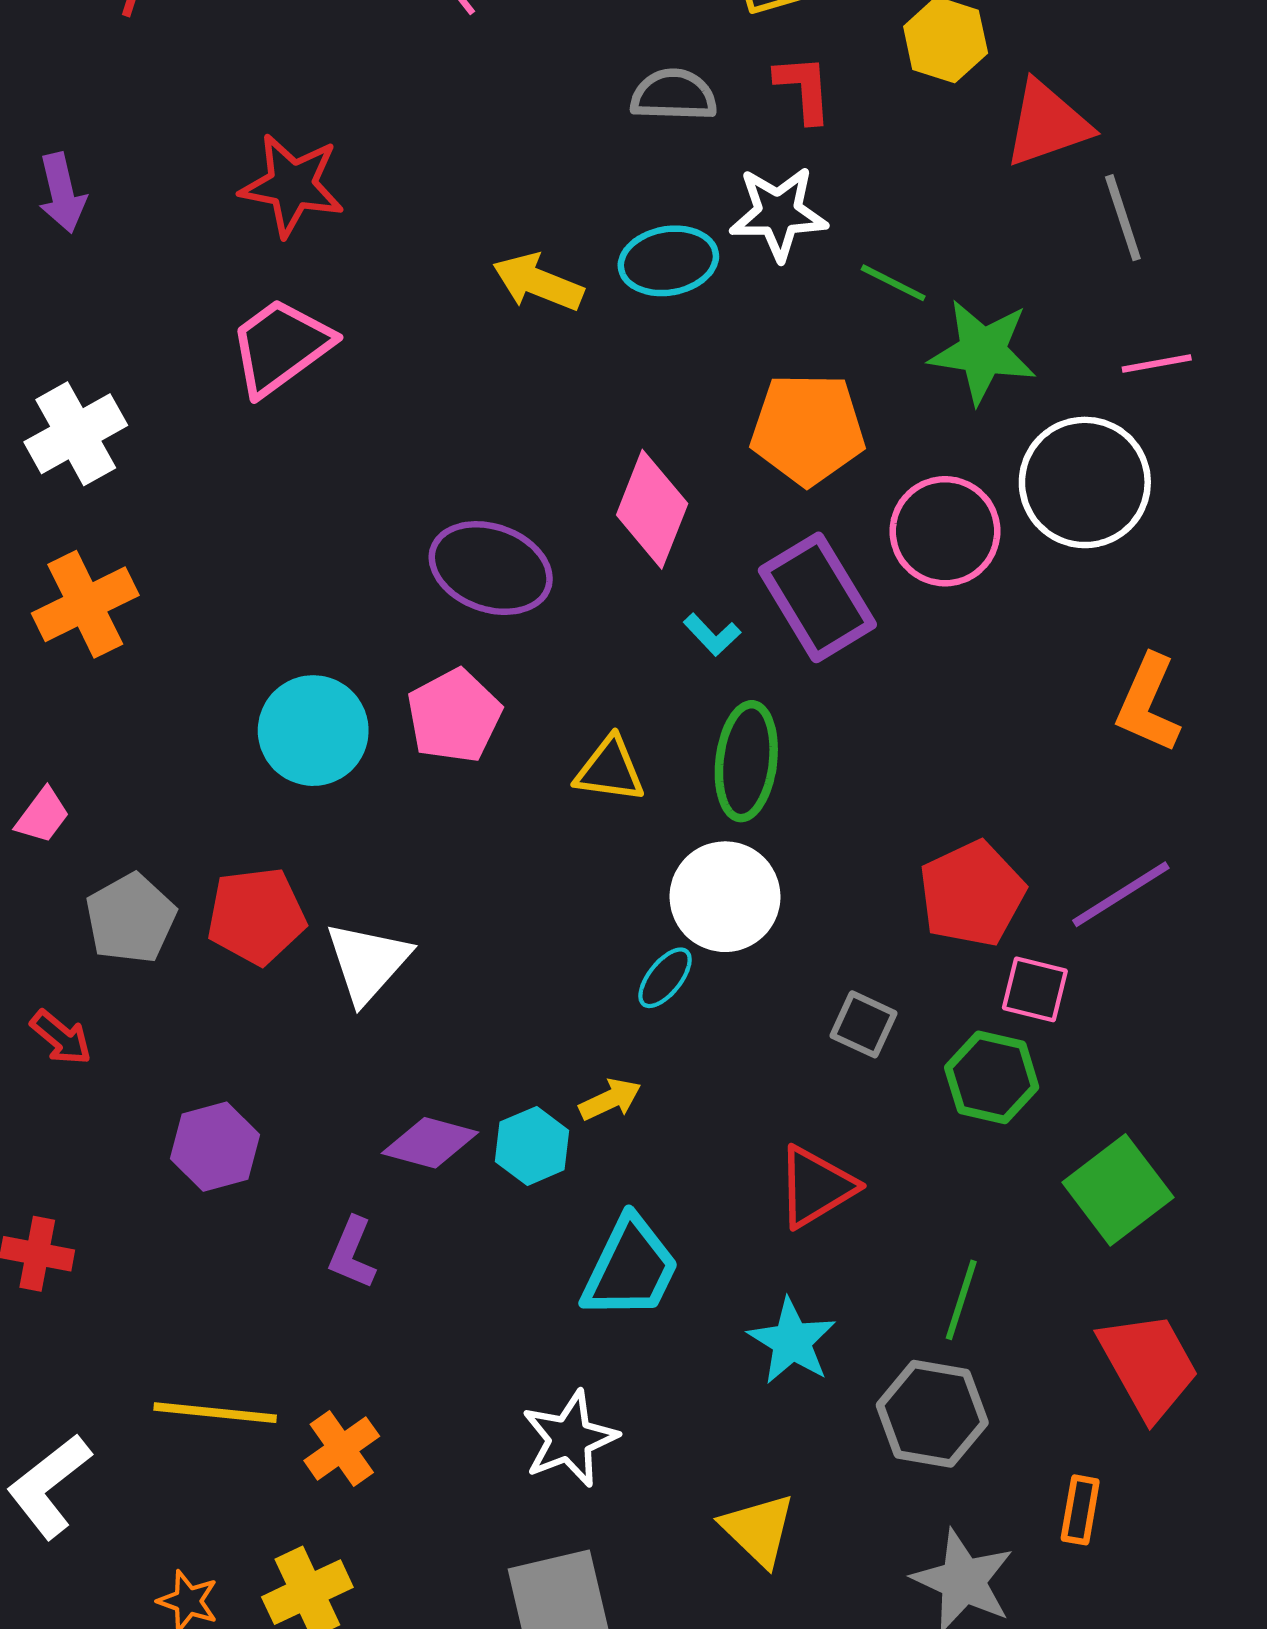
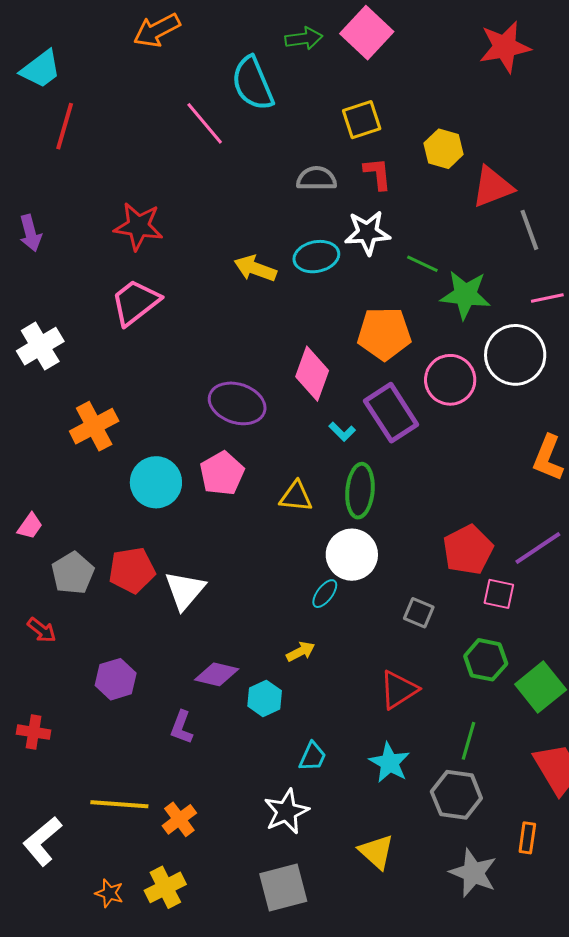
orange cross: (85, 604) -> (94, 426), moved
green hexagon: (992, 1077) -> (486, 660), moved
cyan hexagon: (532, 1146) -> (265, 698), moved
cyan trapezoid: (630, 1268) -> (312, 757), moved, size x0.6

